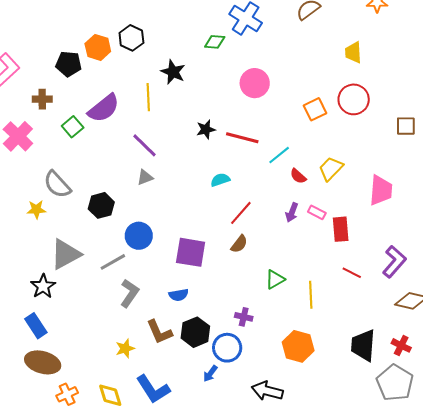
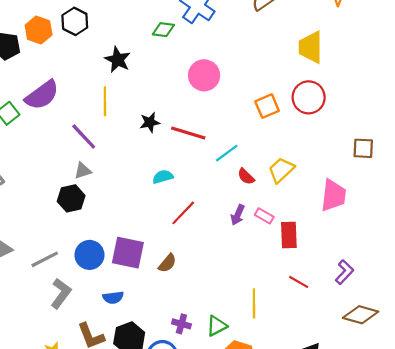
yellow trapezoid: (353, 52) -> (311, 47), size x1.4
yellow line: (148, 97) -> (105, 101), moved
brown square: (406, 126) -> (363, 148), moved
black hexagon: (101, 205) -> (71, 198), moved
blue circle: (139, 236) -> (89, 255), moved
brown semicircle: (239, 244) -> (167, 263), moved
purple L-shape: (394, 262) -> (344, 272), size x0.7
green triangle: (275, 279) -> (217, 326), moved

